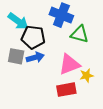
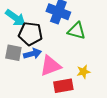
pink triangle: (69, 64) -> (50, 66), moved

